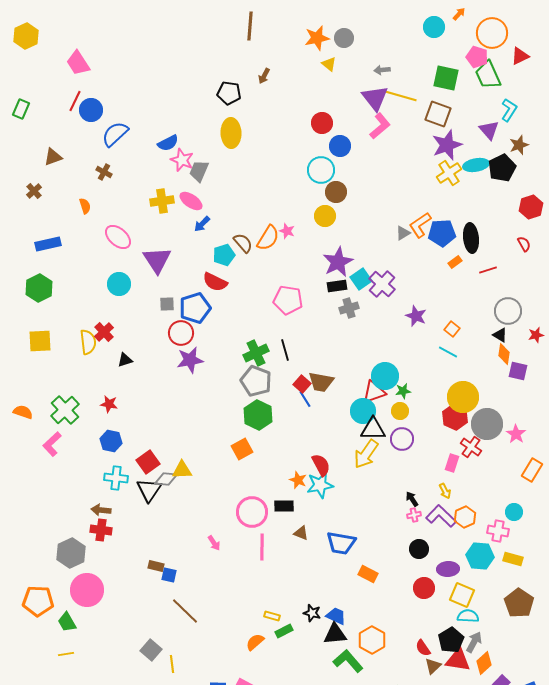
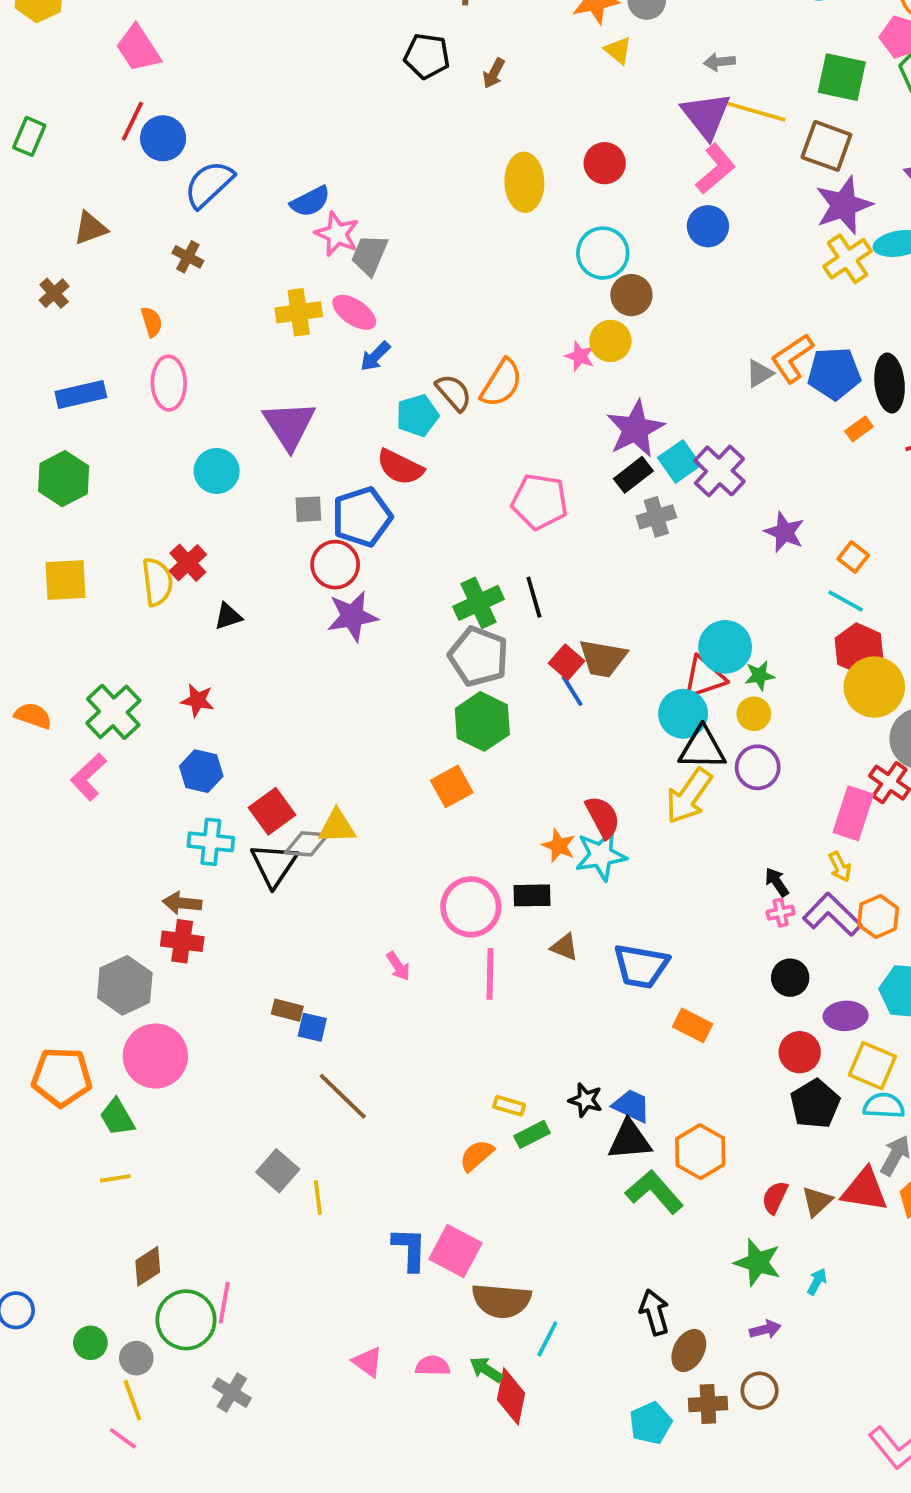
black pentagon: (229, 93) -> (427, 56), moved
yellow ellipse: (231, 133) -> (524, 182), moved
blue circle: (340, 146) -> (708, 226), moved
pink star: (287, 231) -> (580, 356), moved
pink ellipse: (118, 237) -> (169, 383), moved, turned 48
black rectangle: (337, 286) -> (633, 475), turned -30
red hexagon: (455, 417) -> (859, 649), moved
pink rectangle: (452, 463) -> (853, 813), size x1.5
black pentagon: (451, 640) -> (815, 1104), moved
red semicircle: (423, 648) -> (775, 1197), moved, turned 60

